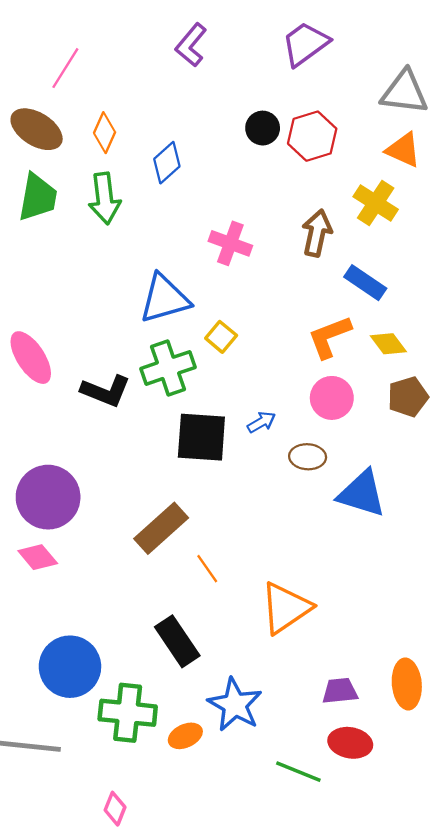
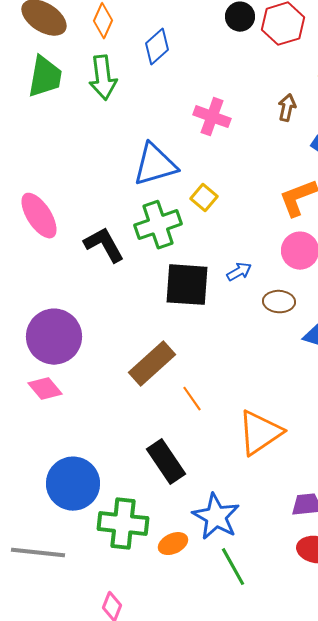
brown arrow: (317, 233) -> (287, 108), size x0.7
black L-shape: (106, 391) -> (104, 245), turned -141
green line: (298, 772) -> (233, 567), moved, turned 39

